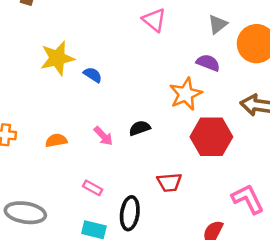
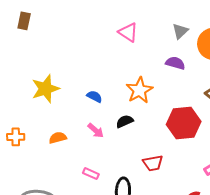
yellow star: (57, 58) -> (45, 89), moved
blue semicircle: (93, 75) -> (94, 97), moved
orange star: (186, 94) -> (139, 90), moved

